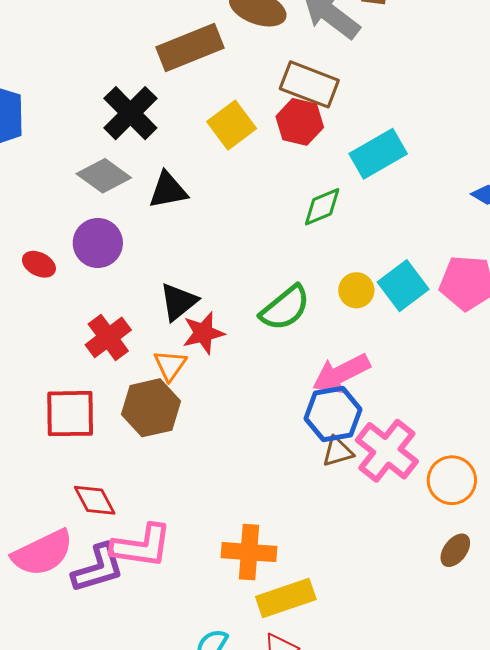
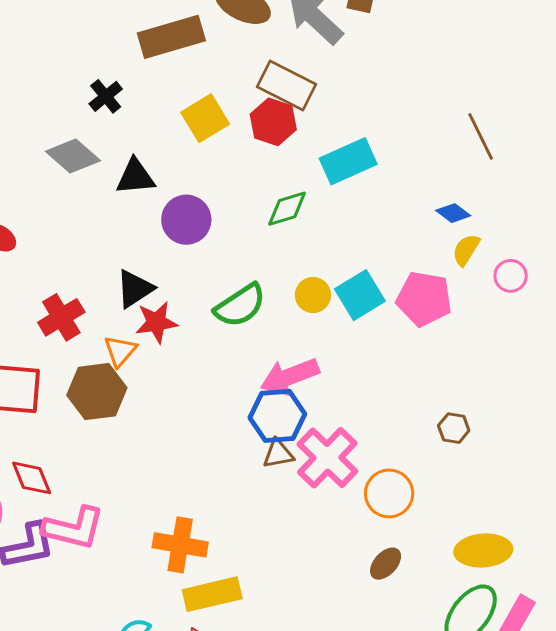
black cross: (130, 113) -> (106, 96), size x0.6
purple circle: (98, 243) -> (186, 220), moved

